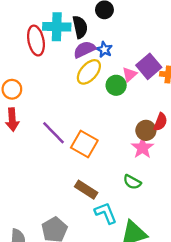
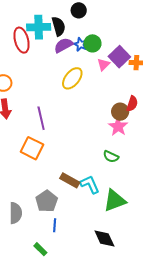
yellow ellipse: (89, 72) -> (72, 78), moved
green circle: (116, 85) -> (92, 43), moved
purple line: (54, 133) -> (41, 118), turned 35
orange square: (84, 144) -> (32, 148), moved
brown rectangle: (86, 190) -> (70, 180), moved

